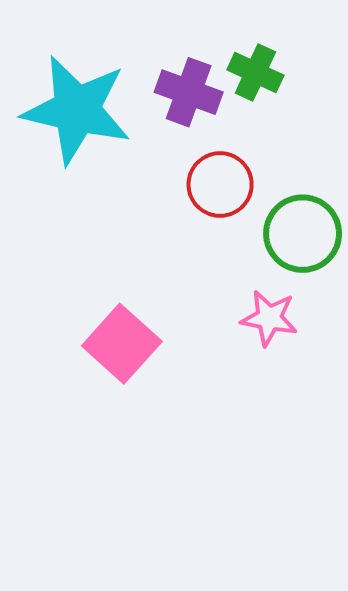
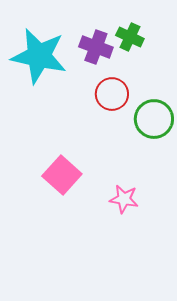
pink star: (269, 318) -> (124, 199), moved

